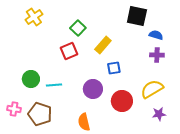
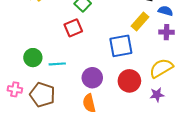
yellow rectangle: (103, 45) -> (140, 22), moved
blue square: (114, 68) -> (121, 46), size x1.6
purple circle: (93, 89) -> (92, 78), moved
purple star: (159, 114) -> (157, 95), moved

